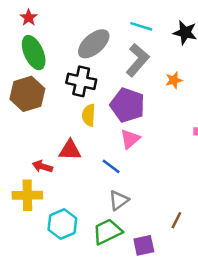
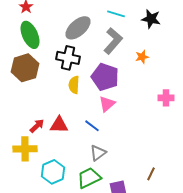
red triangle: (70, 150) -> (59, 125), moved
red arrow: (42, 166) -> (37, 126), turned 119
brown line: (176, 220) -> (151, 174), moved

